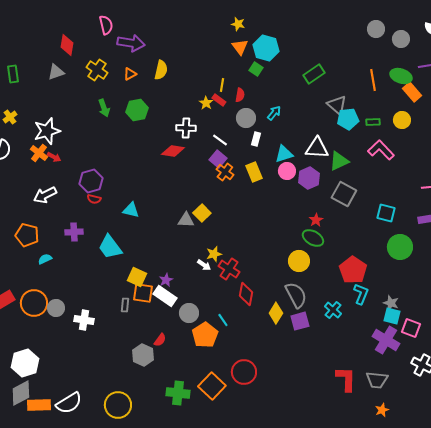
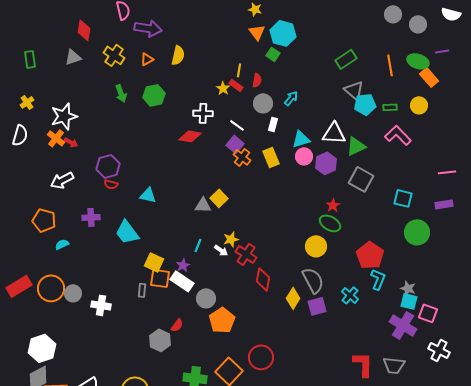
green rectangle: (314, 74) -> (346, 59), moved
cyan line: (223, 320) -> (198, 245), moved, turned 56

